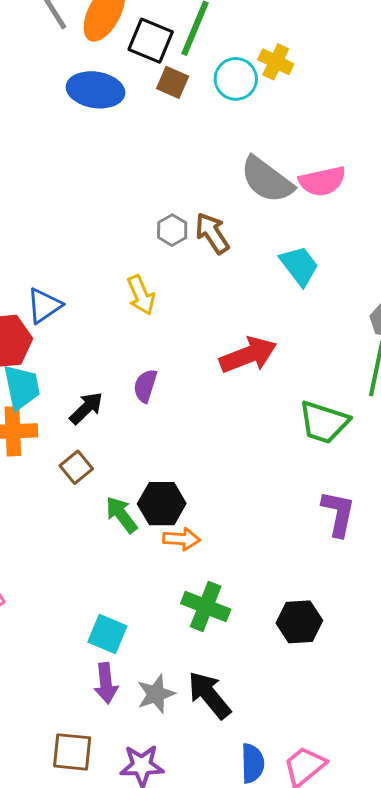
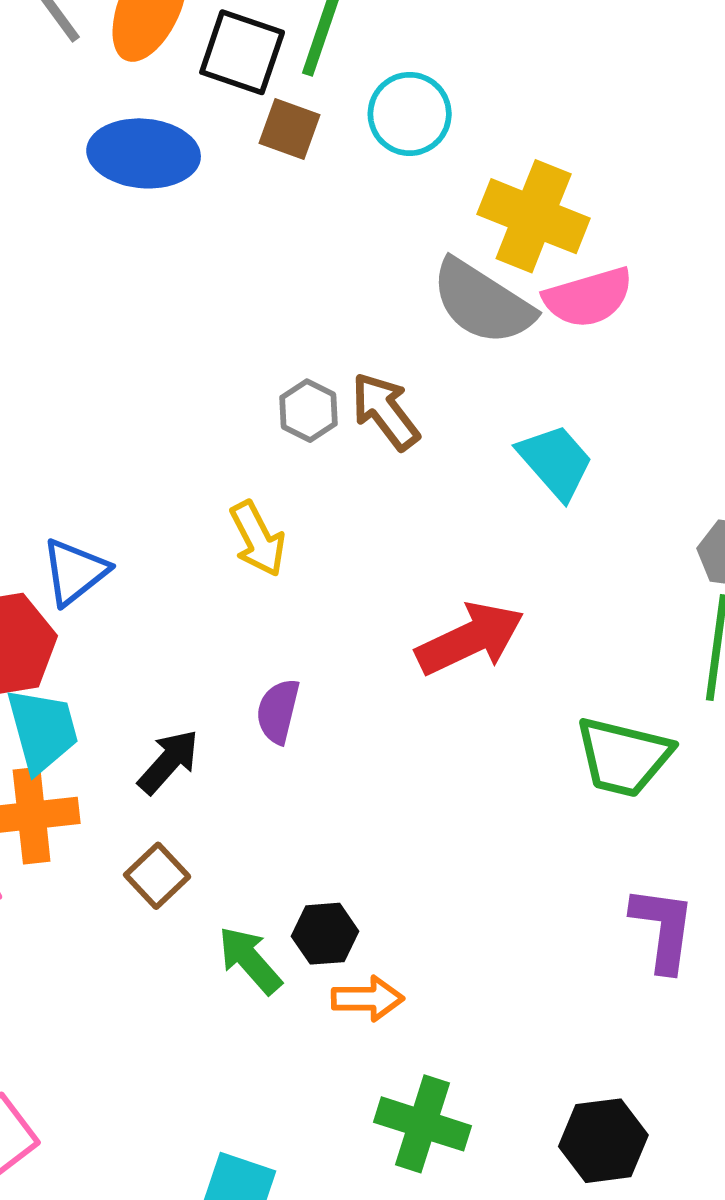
yellow cross: (276, 62) -> (534, 216), moved, size x1.6
black hexagon: (162, 504) -> (325, 934), size x0.7

